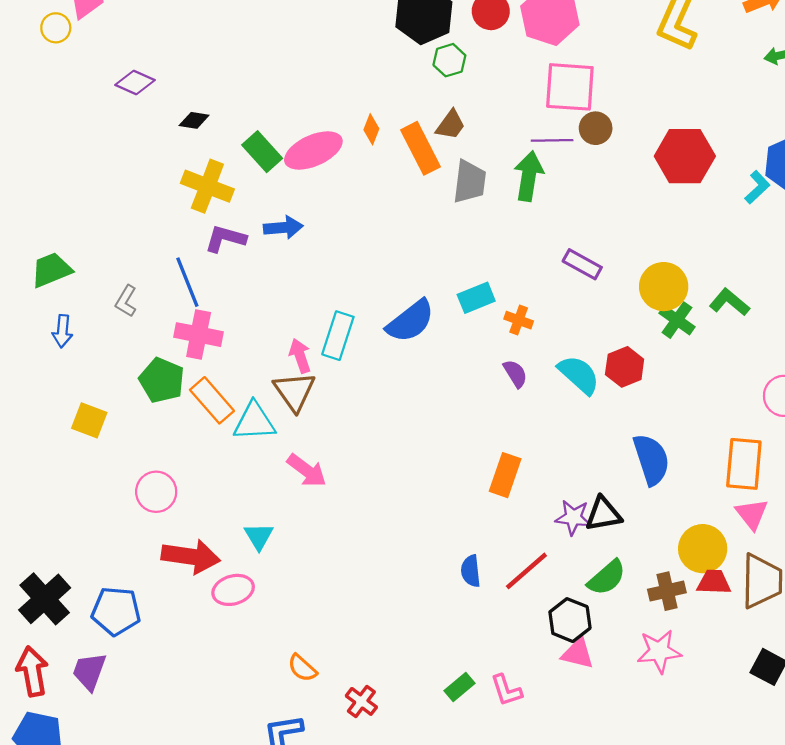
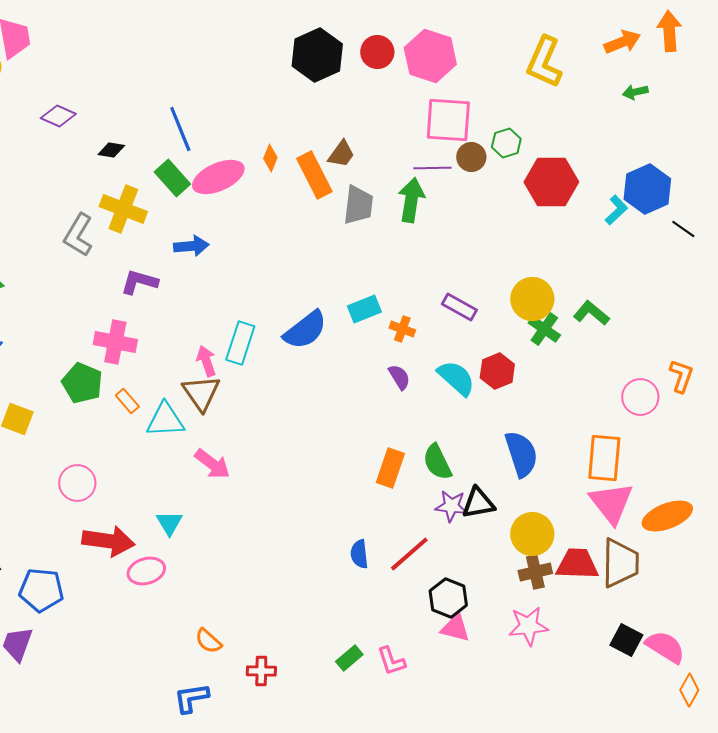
green hexagon: (449, 60) -> (506, 143), moved
purple L-shape: (225, 239) -> (139, 282), moved
purple rectangle: (582, 264) -> (459, 307), moved
blue line: (187, 282) -> (180, 129), moved
gray L-shape: (126, 301) -> (78, 235), moved, size x1.5
orange rectangle: (212, 400) -> (127, 401), size x0.6
pink triangle: (752, 514) -> (611, 503), size x1.5
yellow circle: (703, 549) -> (532, 534), moved
green semicircle: (607, 578) -> (437, 462), moved, turned 105
red trapezoid: (714, 582) -> (577, 564), size x1.4
red cross: (361, 701) -> (261, 671), turned -36

